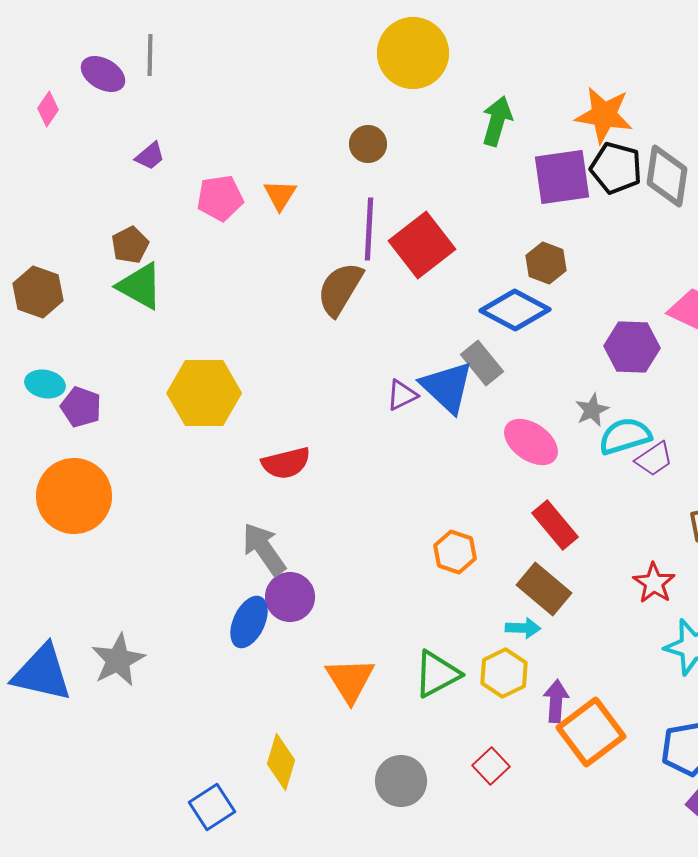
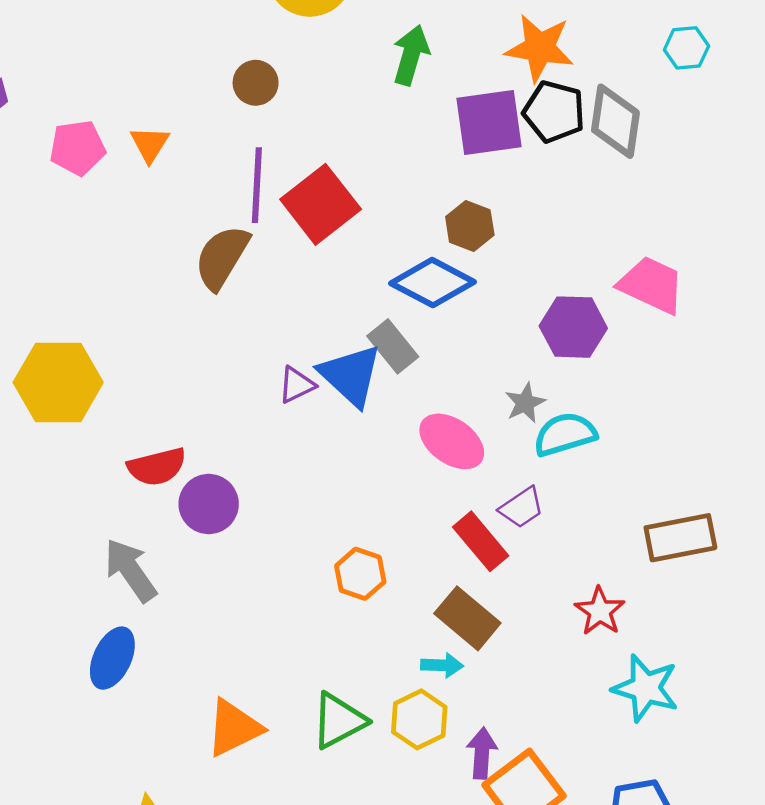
purple trapezoid: (654, 459) -> (522, 508), moved
purple circle: (290, 597) -> (209, 504), moved
orange triangle: (350, 680) -> (234, 728), turned 36

